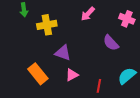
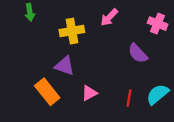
yellow cross: (47, 25) -> (72, 31), moved
purple triangle: (63, 53) -> (65, 66), moved
red line: (99, 86) -> (129, 98), moved

